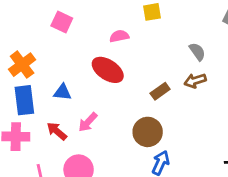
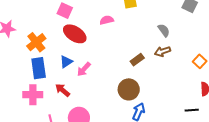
red ellipse: (108, 70) -> (75, 34), moved
blue triangle: (62, 92) -> (66, 62), turned -40
pink arrow: (88, 122) -> (84, 69), moved

